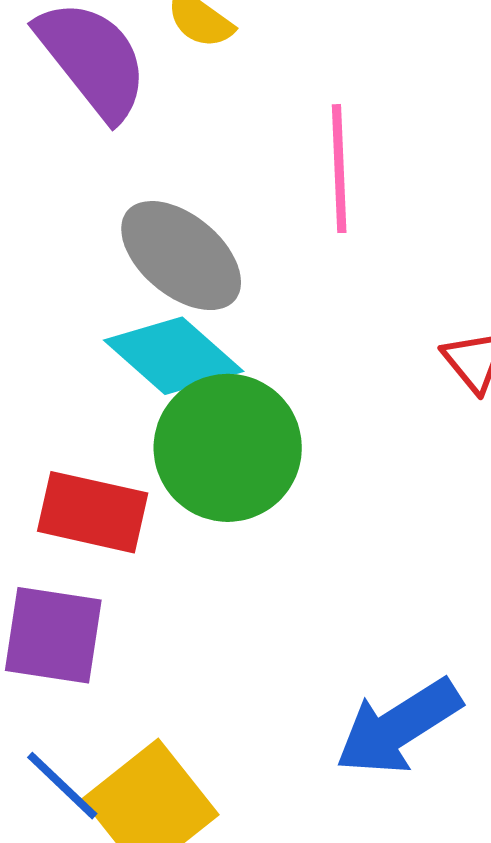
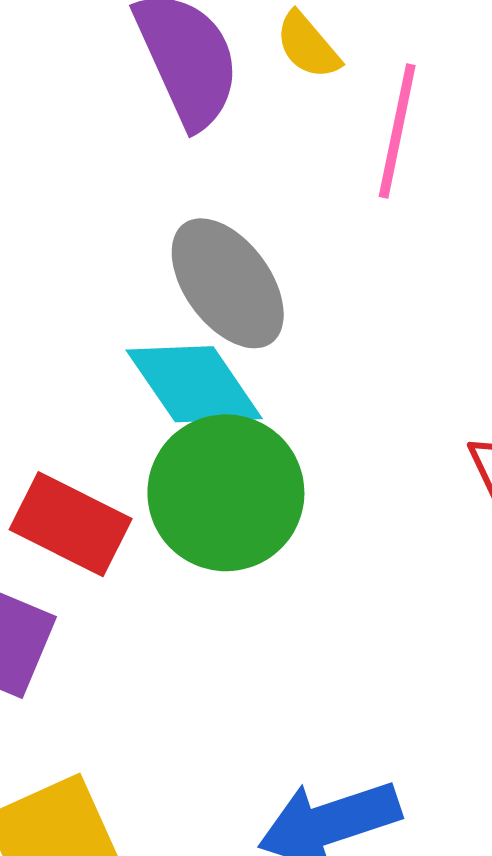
pink line: (339, 169) -> (397, 131), moved

